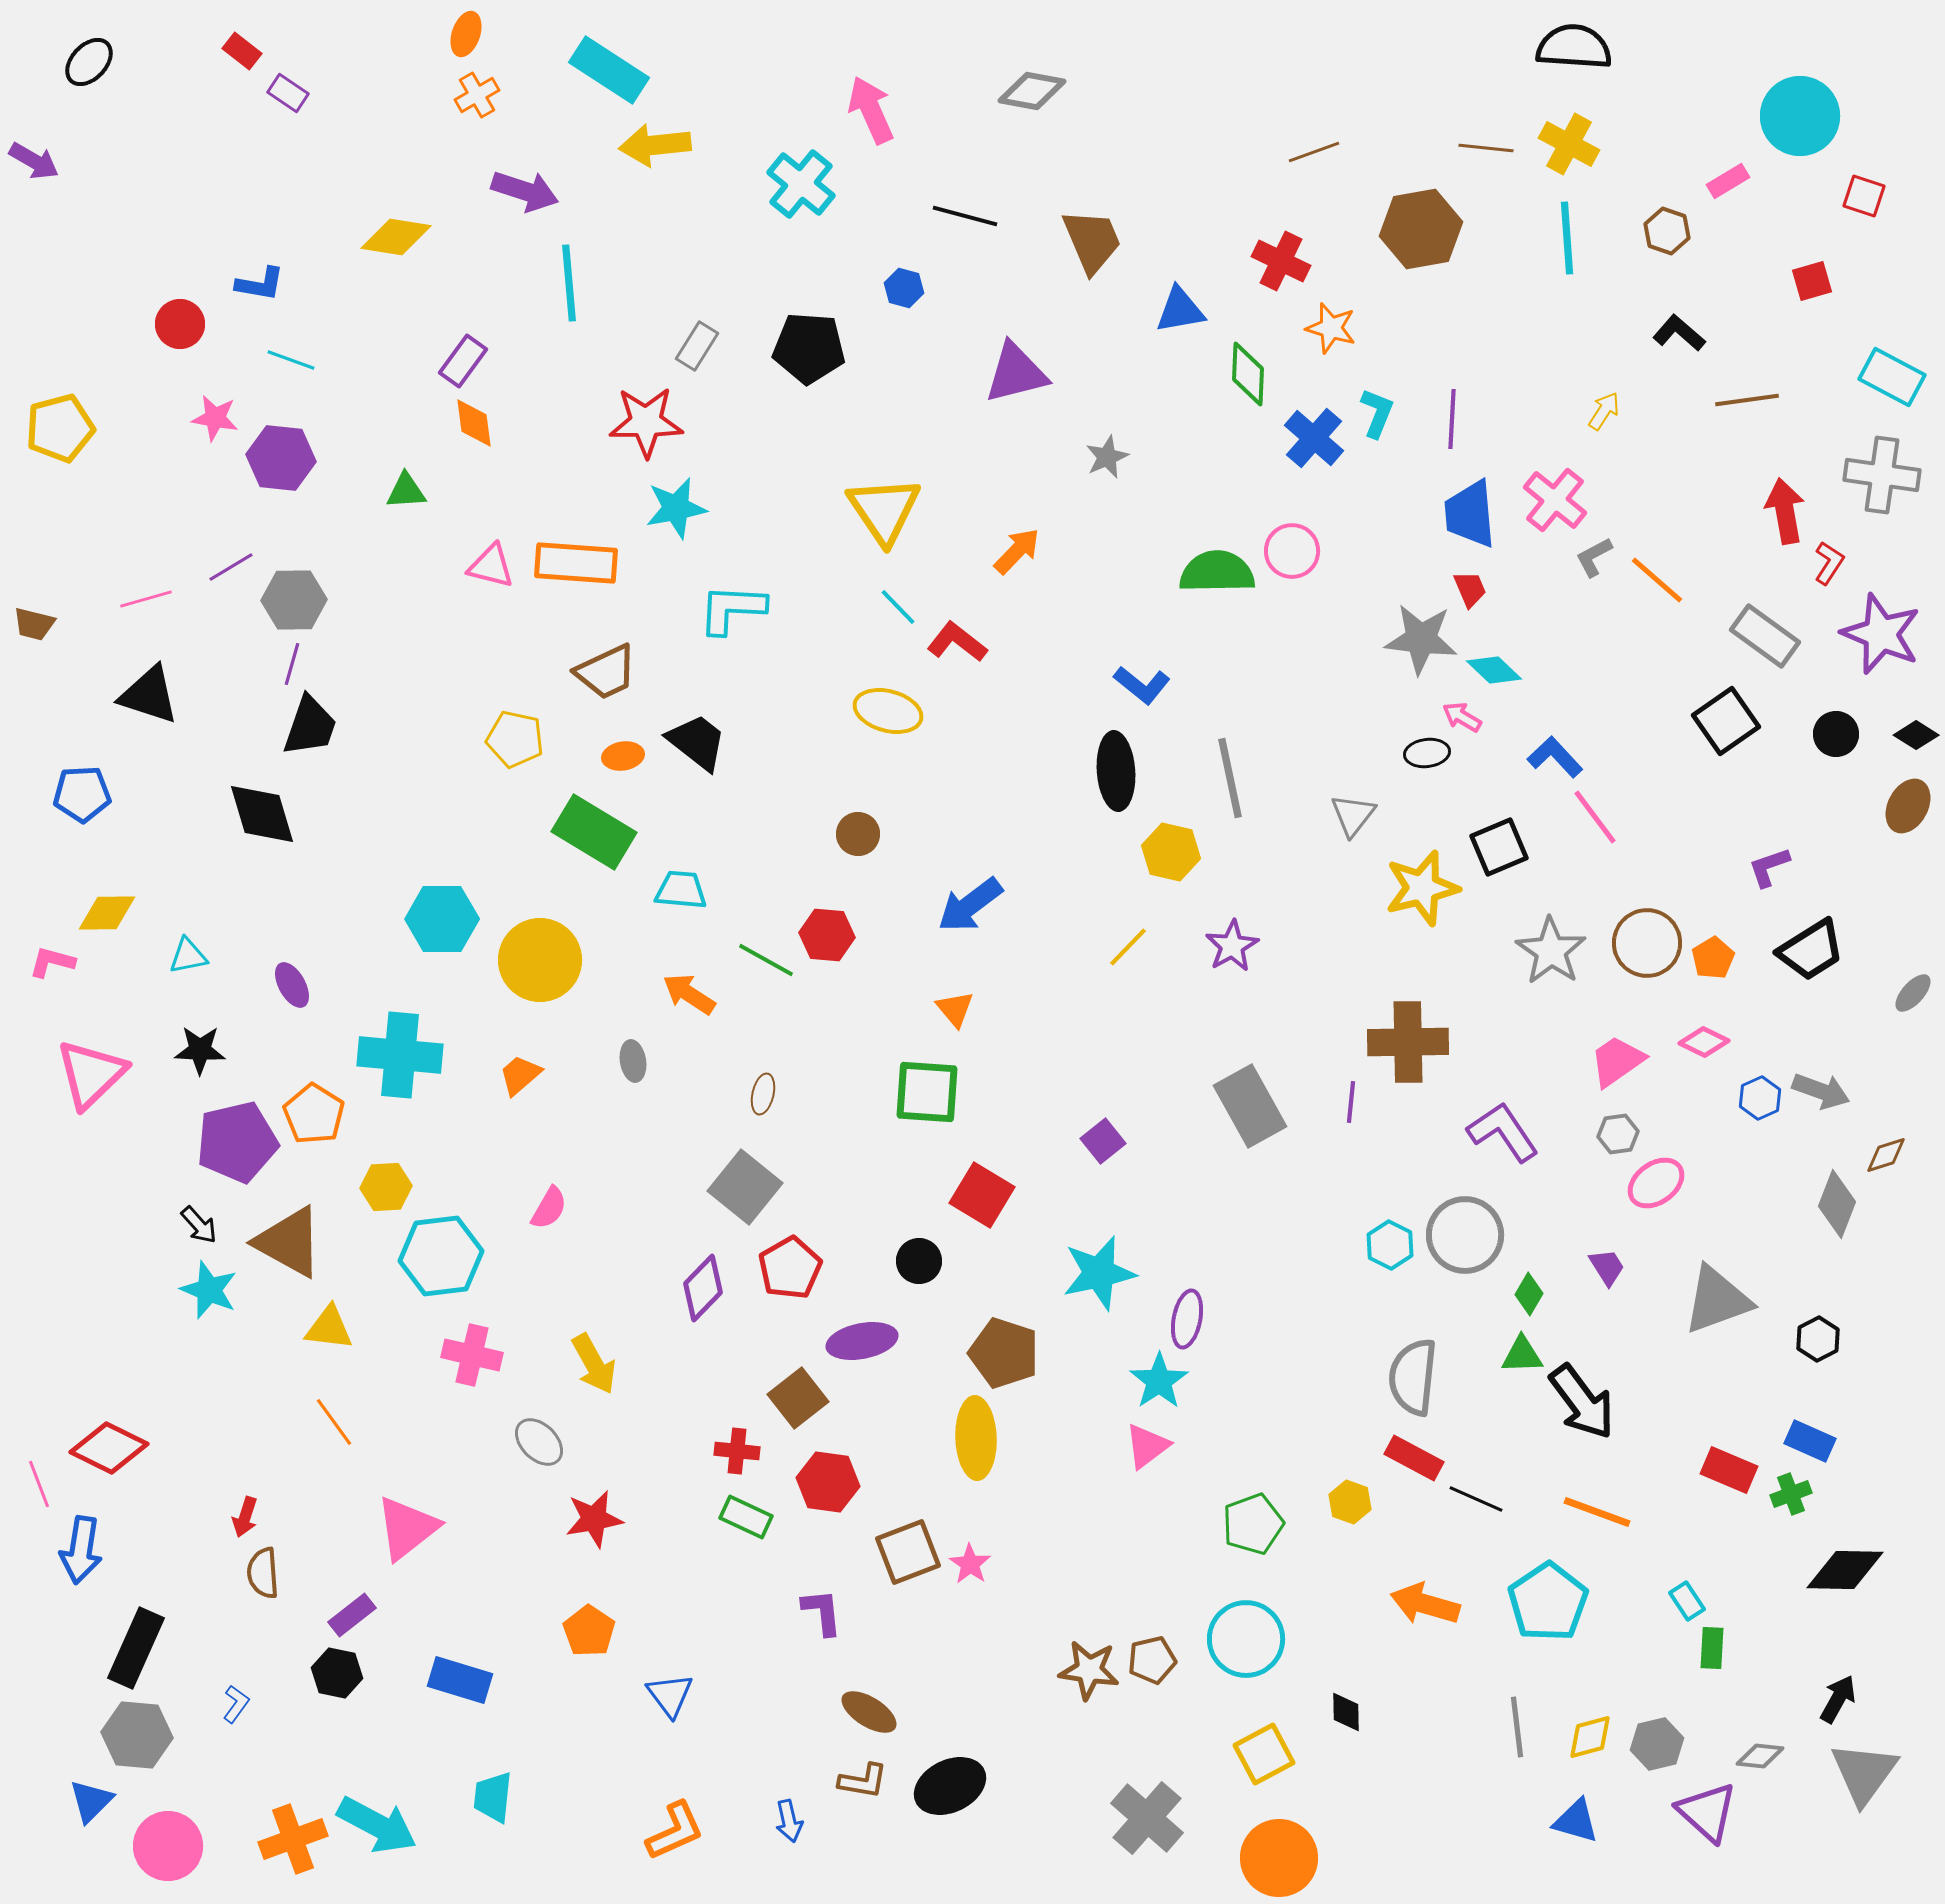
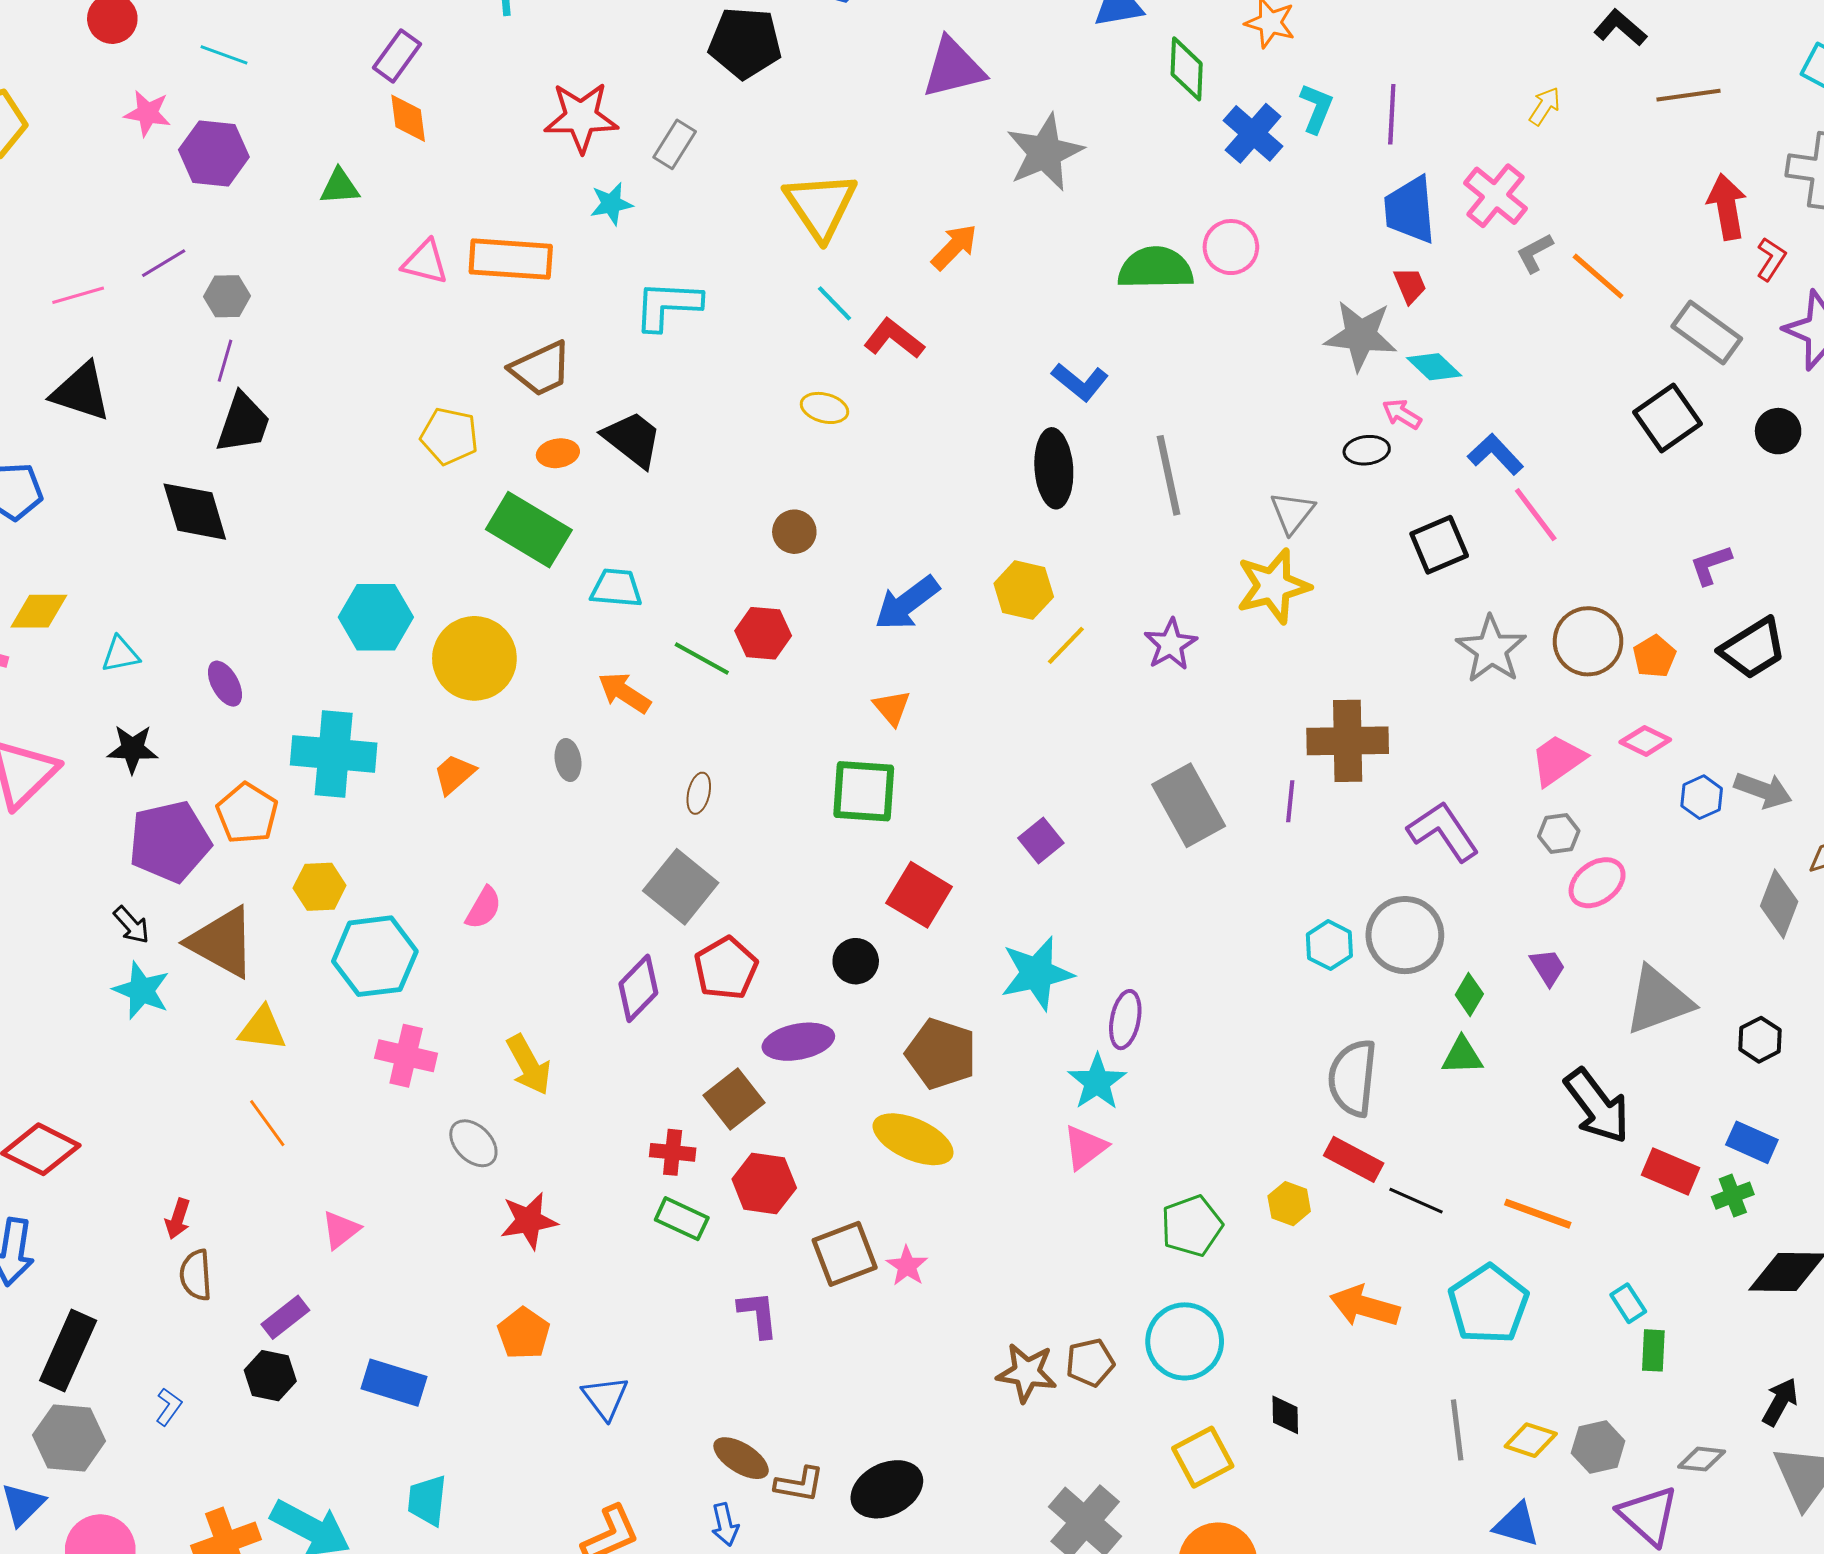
gray rectangle: (697, 346) -> (675, 144), moved
gray star: (1107, 457) -> (1045, 152), size x1.8
cyan star: (676, 508) -> (611, 204), size x0.7
gray hexagon: (294, 600) -> (227, 296), size x0.7
yellow ellipse: (888, 711) -> (825, 408), size x0.7
yellow hexagon: (1171, 852) -> (1024, 590), moved
yellow star: (1422, 888) -> (1273, 586), moved
black arrow: (1582, 1402) -> (1597, 1106), moved
yellow ellipse: (976, 1438) -> (913, 1139), turned -64
pink triangle: (407, 1528) -> (341, 1230), size x0.6
brown ellipse: (869, 1712) -> (741, 1458), moved
yellow diamond: (1590, 1737) -> (1531, 1440), turned 33

